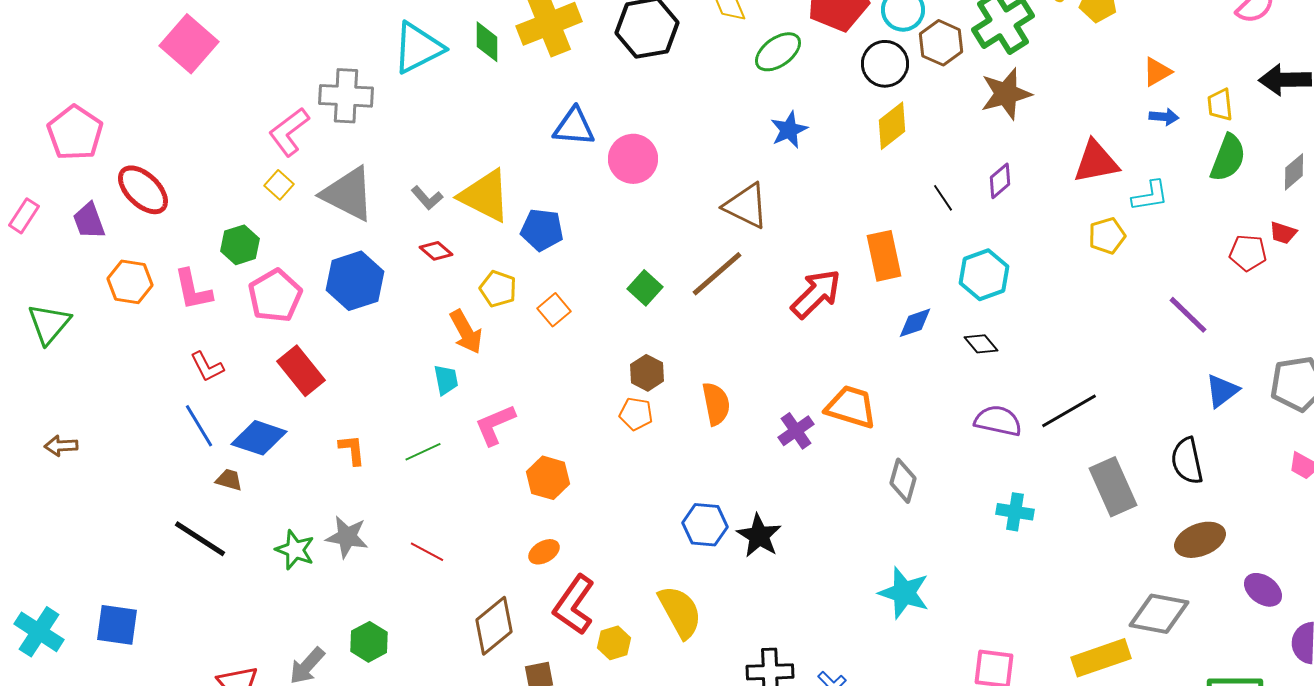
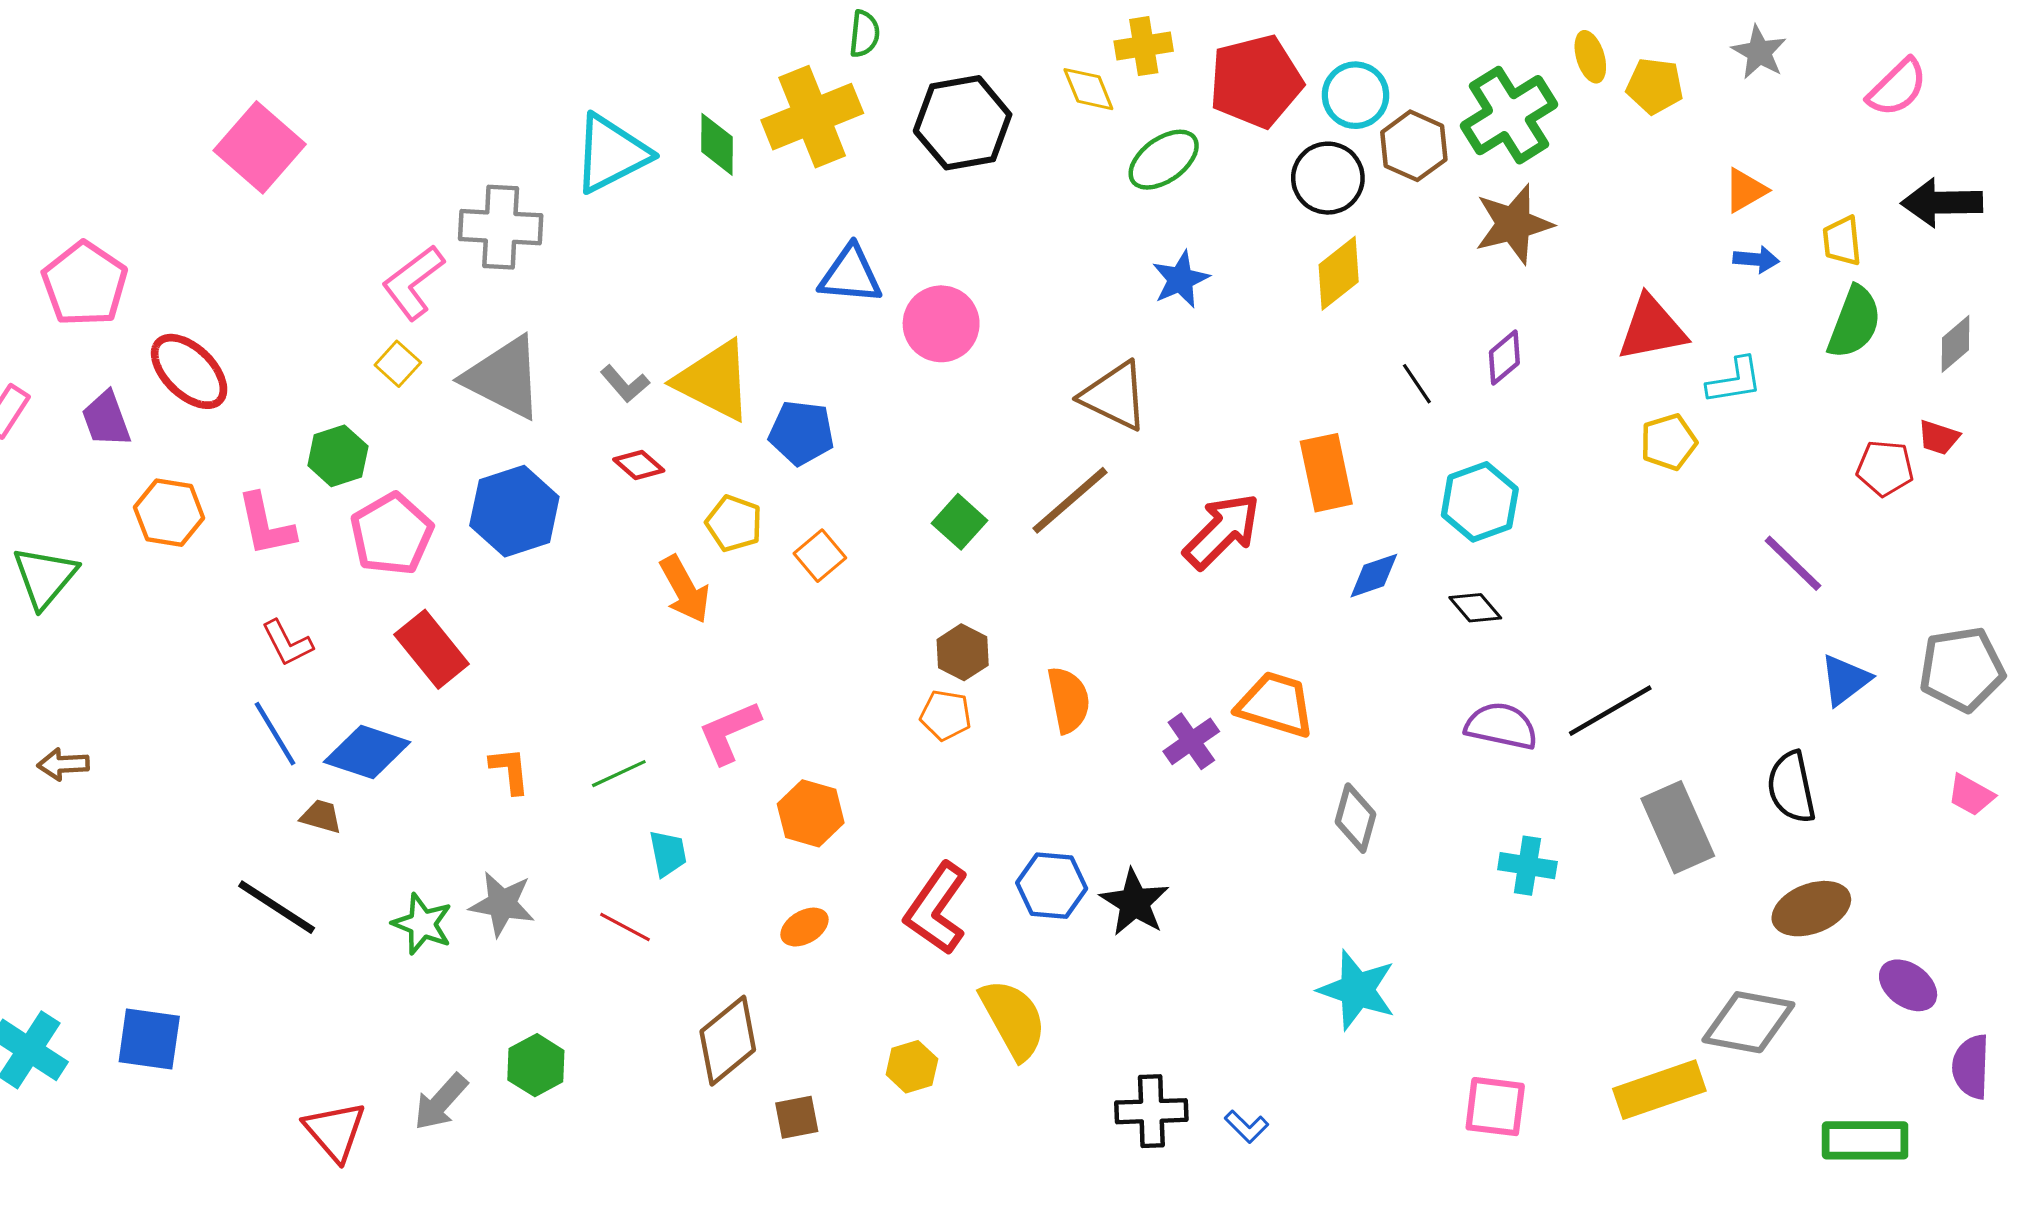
cyan trapezoid: (446, 380) -> (668, 853), moved
red L-shape: (574, 605) -> (936, 909), moved

